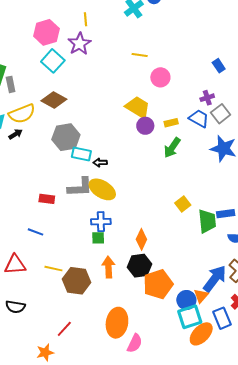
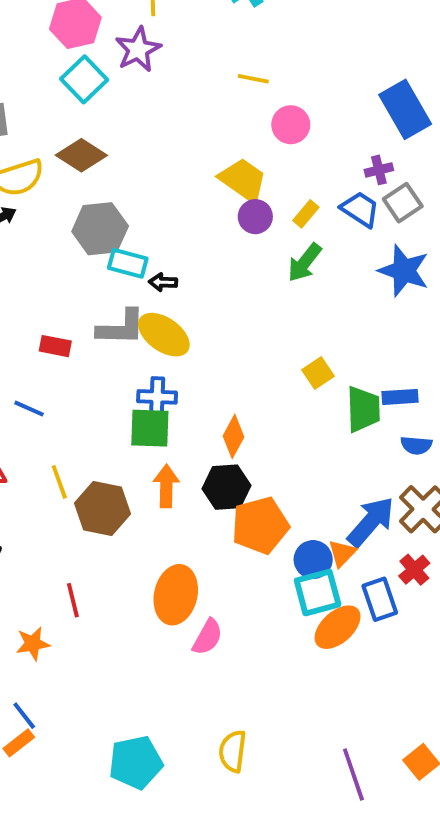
blue rectangle: (219, 66) -> (405, 109), size x2.0
yellow rectangle: (171, 123) -> (306, 214), turned -40
green square: (98, 238) -> (150, 428), size x1.6
yellow line: (53, 269) -> (59, 482), turned 54
red line: (64, 329) -> (73, 600), turned -60

